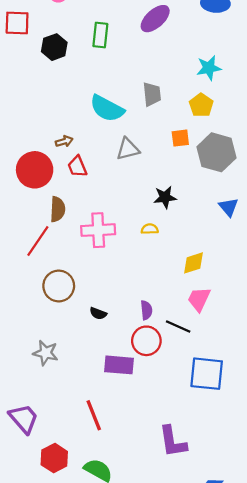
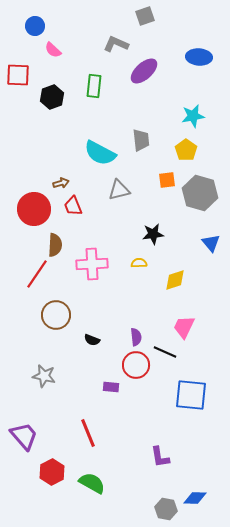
yellow diamond: (193, 263) -> (175, 280), moved
purple rectangle: (119, 365) -> (111, 387), size x0.6
purple L-shape: (173, 442) -> (160, 457), size x0.7

